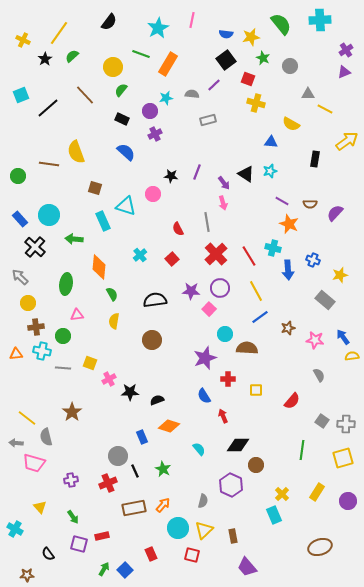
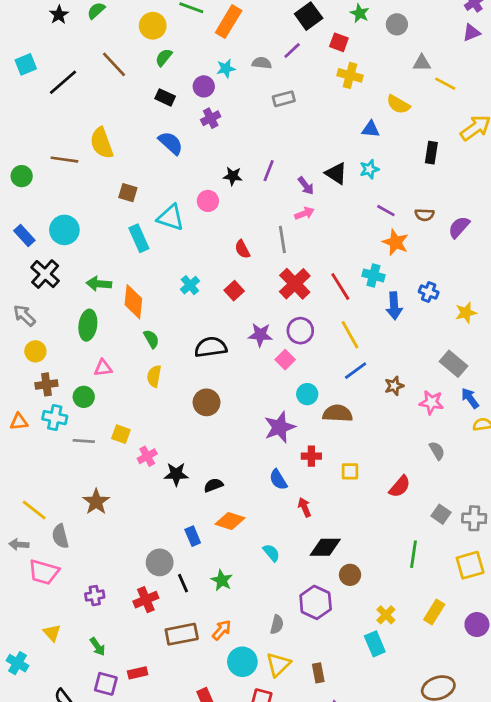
pink arrow: (223, 203) -> (304, 213), turned -96
green arrow: (74, 239) -> (99, 284), moved
gray rectangle: (325, 300) -> (453, 364), moved

